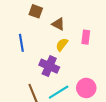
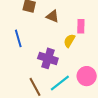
yellow semicircle: (62, 45) -> (69, 41), moved

